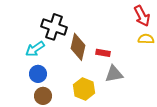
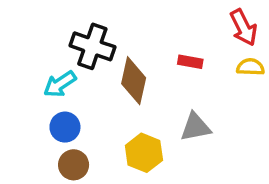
red rectangle: (103, 53) -> (190, 62), moved

